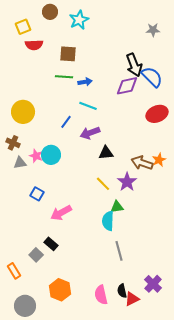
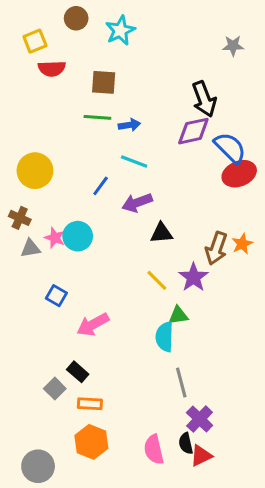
blue semicircle: (152, 77) -> (230, 148), moved
brown arrow: (142, 163) -> (216, 248), turned -90
orange rectangle: (14, 271) -> (90, 404), moved, turned -56
purple cross: (153, 284) -> (200, 419), moved

